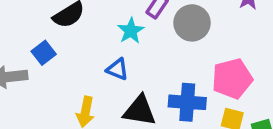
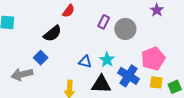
cyan star: (131, 31) -> (107, 60), moved
blue cross: (187, 102) -> (129, 76), turned 35

